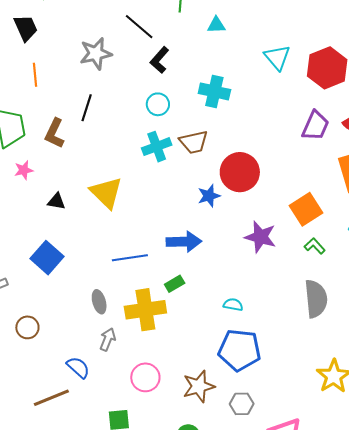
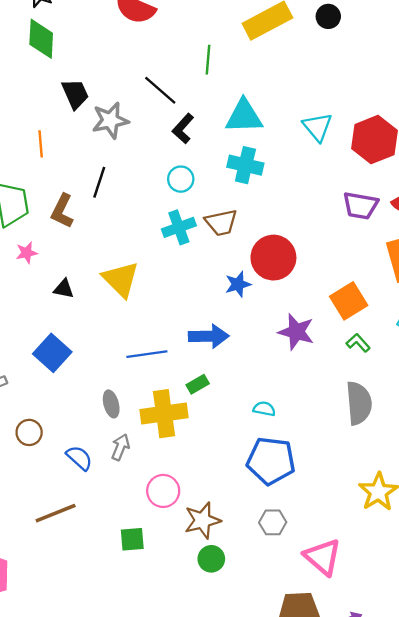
cyan triangle: (216, 25) -> (244, 116), moved, size x1.8
black trapezoid: (26, 28) -> (75, 94), moved
purple trapezoid: (315, 126) -> (360, 206), turned 76
blue semicircle: (78, 367) -> (79, 458), moved
brown star: (199, 386) -> (202, 520), moved

